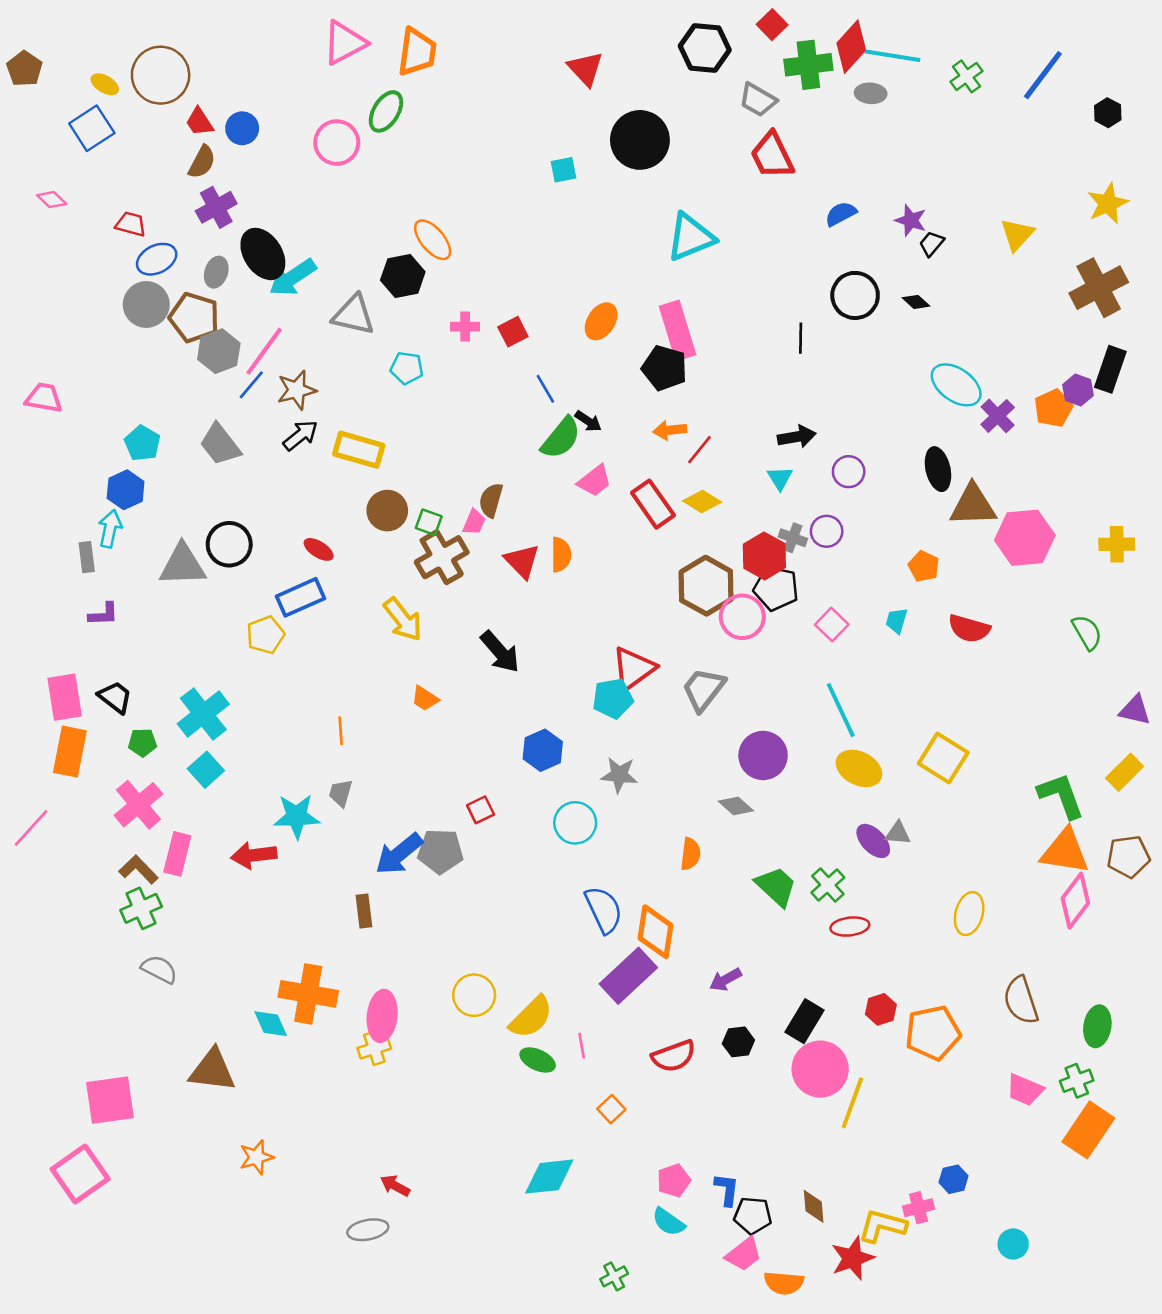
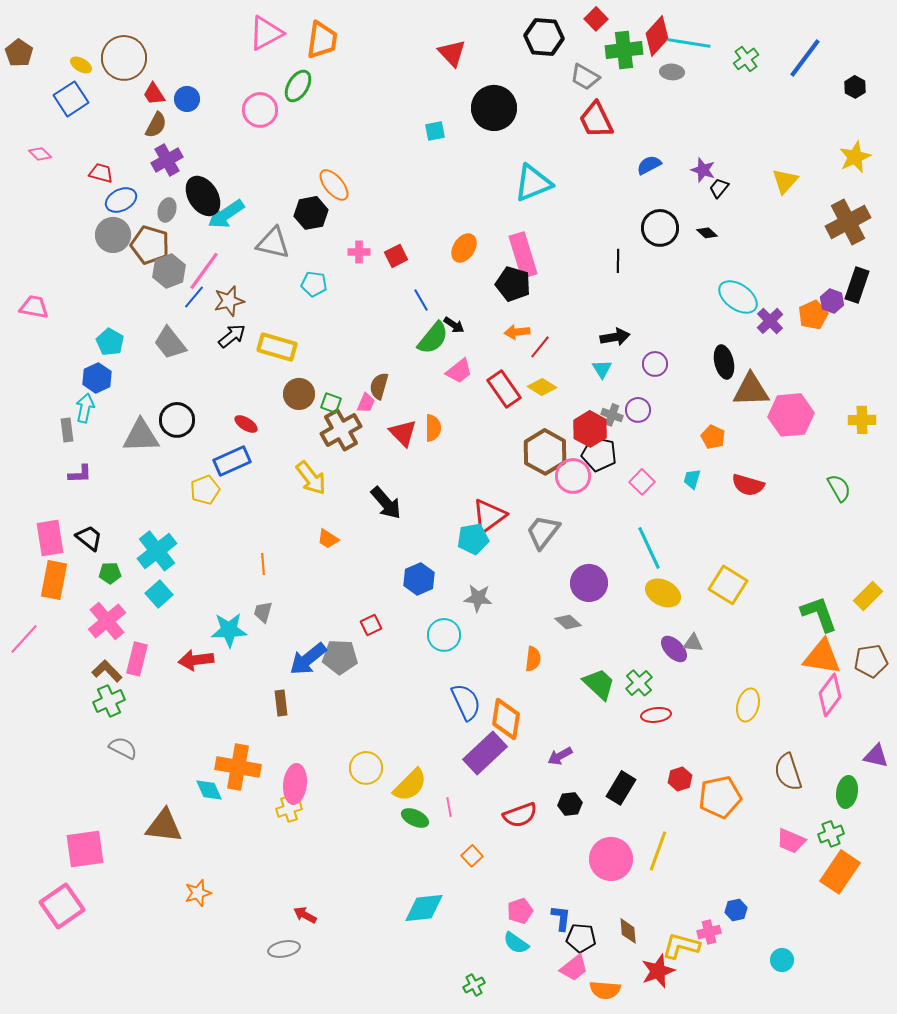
purple triangle: (1135, 710) -> (876, 756), moved
pink circle: (820, 1069) -> (611, 859), moved

